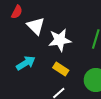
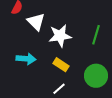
cyan arrow: (26, 63) -> (26, 59), turned 36

